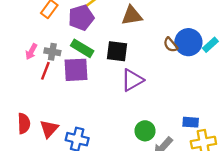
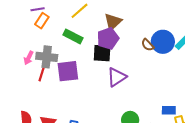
brown triangle: (132, 15) -> (113, 22), turned -30
purple pentagon: (81, 18) -> (108, 38), moved
green rectangle: (82, 48) -> (73, 36), moved
gray cross: (52, 52) -> (47, 57), size x1.5

